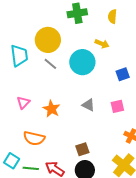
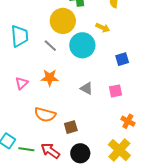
yellow circle: (48, 40) -> (63, 21), moved
orange star: (51, 109) -> (50, 78), moved, turned -30
orange semicircle: (34, 138) -> (45, 115), moved
brown square: (82, 149) -> (71, 127), moved

